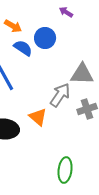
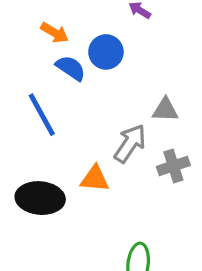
gray triangle: (82, 74) -> (165, 110), size x0.7
orange triangle: (38, 117) -> (95, 179), turned -36

